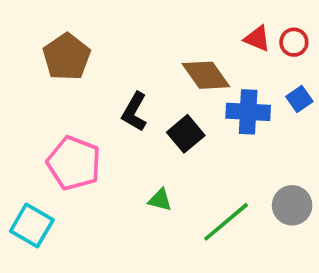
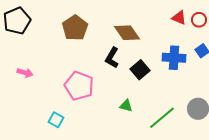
brown diamond: (206, 75) -> (127, 33), moved
cyan square: (32, 225) -> (56, 120), size x0.7

